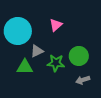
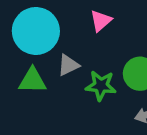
green triangle: (25, 67) -> (32, 81), moved

